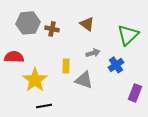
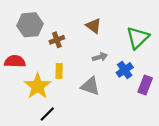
brown cross: (52, 29) -> (57, 40), moved, turned -32
yellow rectangle: (66, 66) -> (59, 71), moved
purple rectangle: (135, 93) -> (145, 85), moved
black line: (44, 106) -> (47, 114), turned -35

